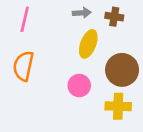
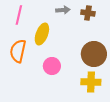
yellow ellipse: (88, 44) -> (42, 34), moved
pink circle: (79, 85) -> (52, 66), moved

